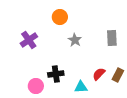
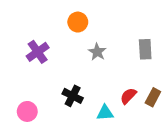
black cross: (56, 74) -> (73, 96), turned 35
pink circle: (36, 86) -> (27, 111), moved

